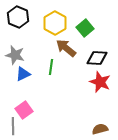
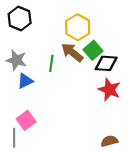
yellow hexagon: (55, 23) -> (78, 27), moved
green square: (85, 28) -> (93, 50), moved
green line: (51, 67) -> (51, 63), moved

